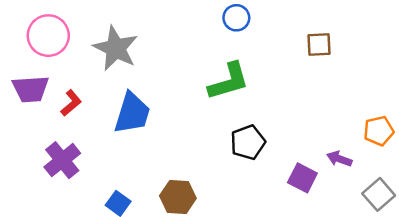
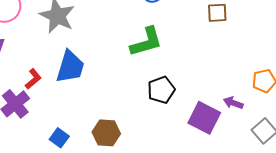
red L-shape: (71, 103) -> (33, 79), moved
purple square: (302, 178) -> (204, 118), size x1.4

